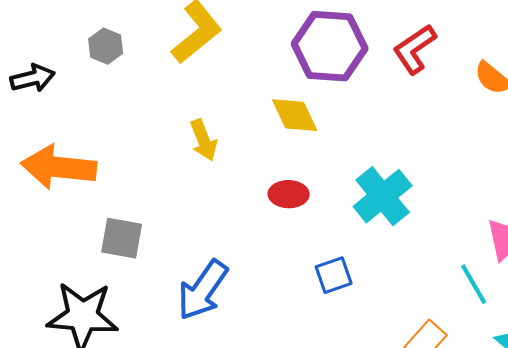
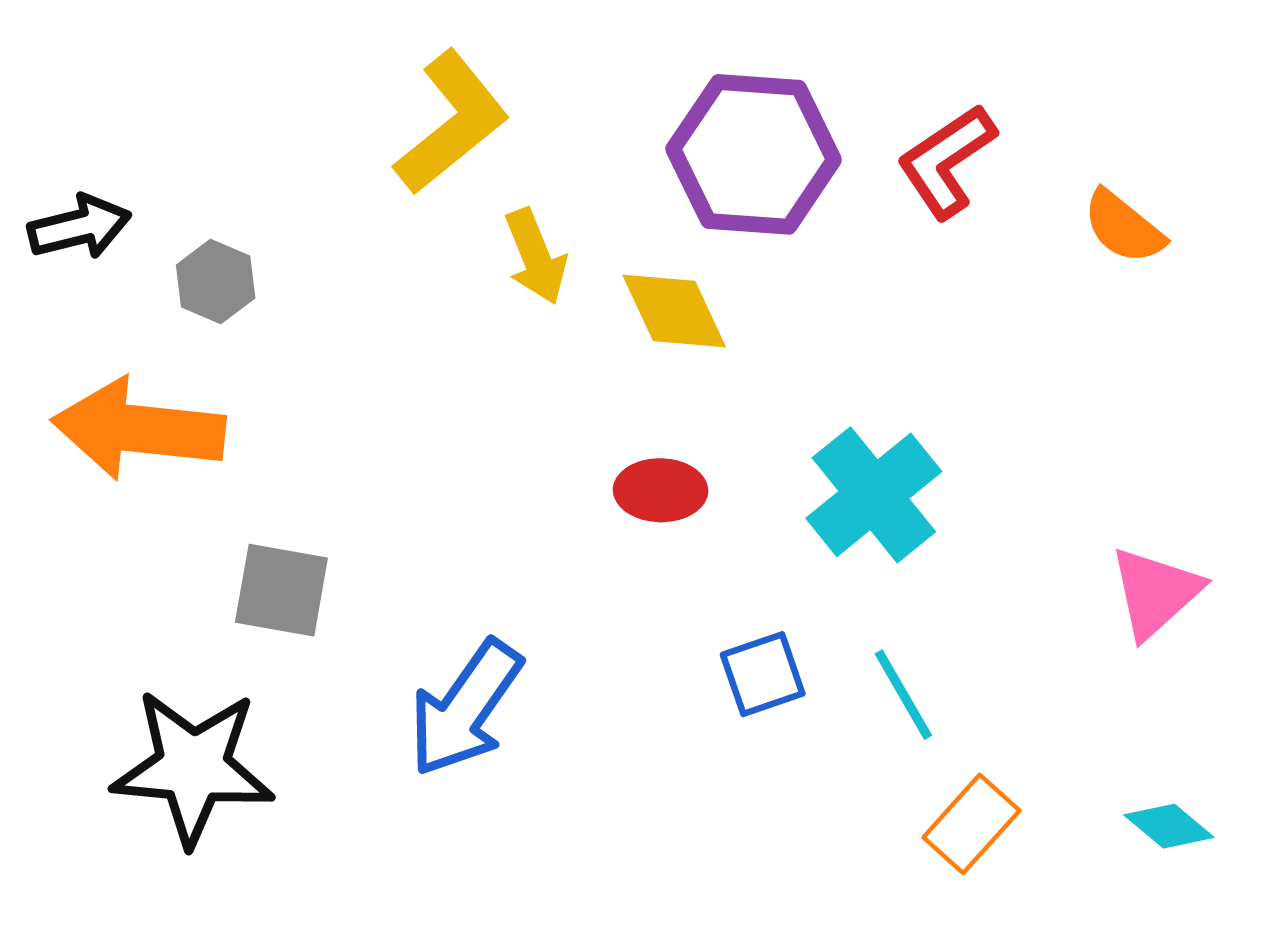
gray hexagon: (106, 46) -> (216, 281), moved
yellow arrow: (204, 140) -> (536, 256), moved
cyan line: (474, 284) -> (903, 695), moved

